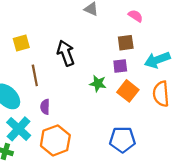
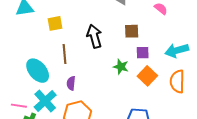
brown square: (126, 43) -> (132, 31), moved

